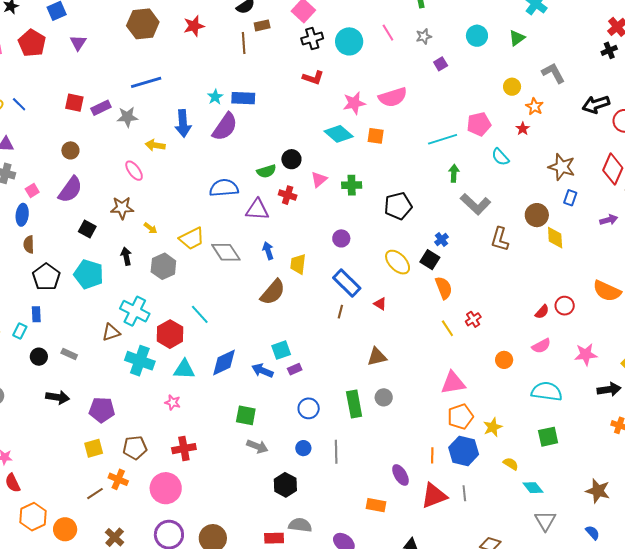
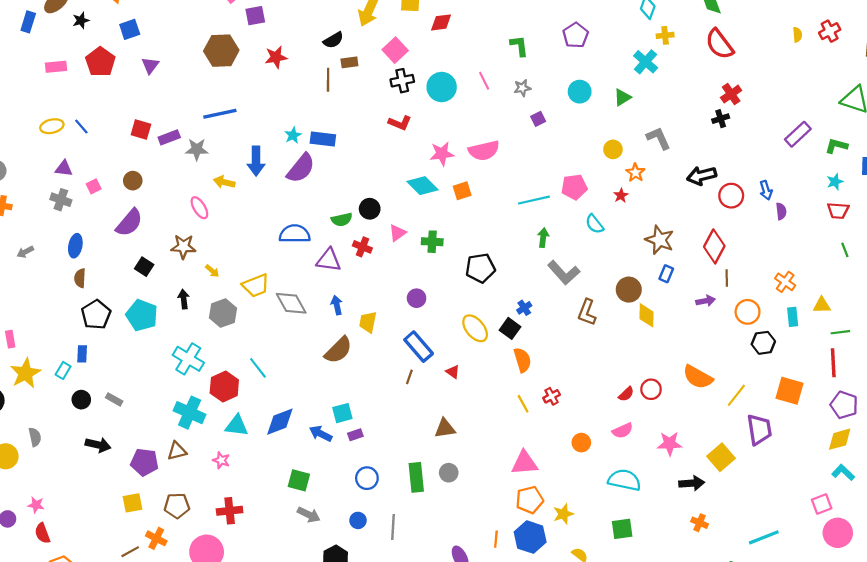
orange square: (376, 136) -> (462, 191), turned -30
pink square: (32, 191) -> (94, 186), moved
brown triangle: (111, 332) -> (177, 451), moved

